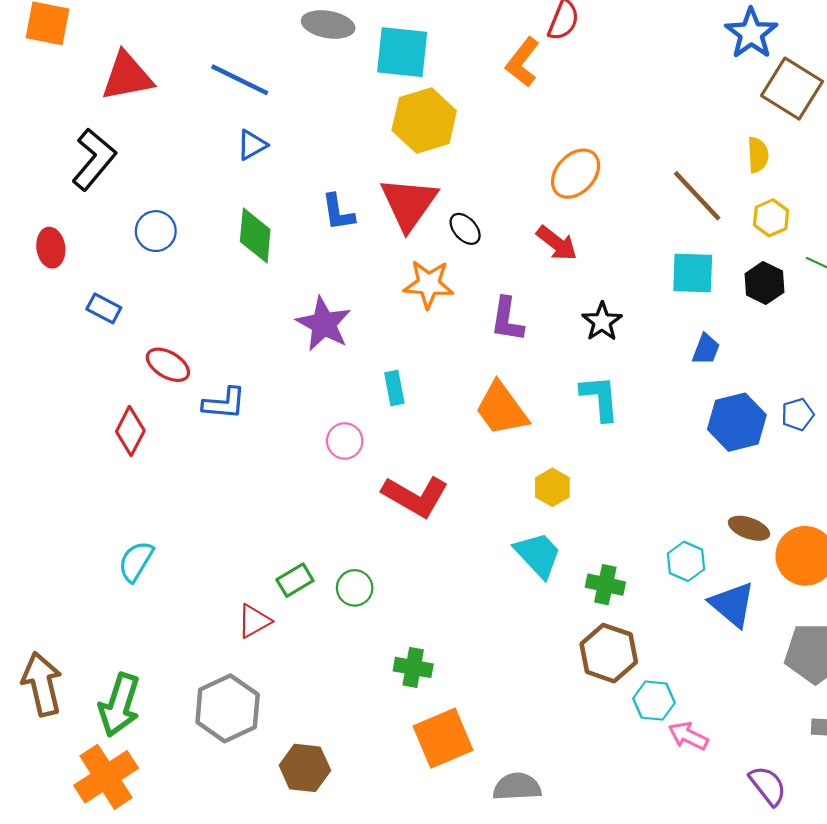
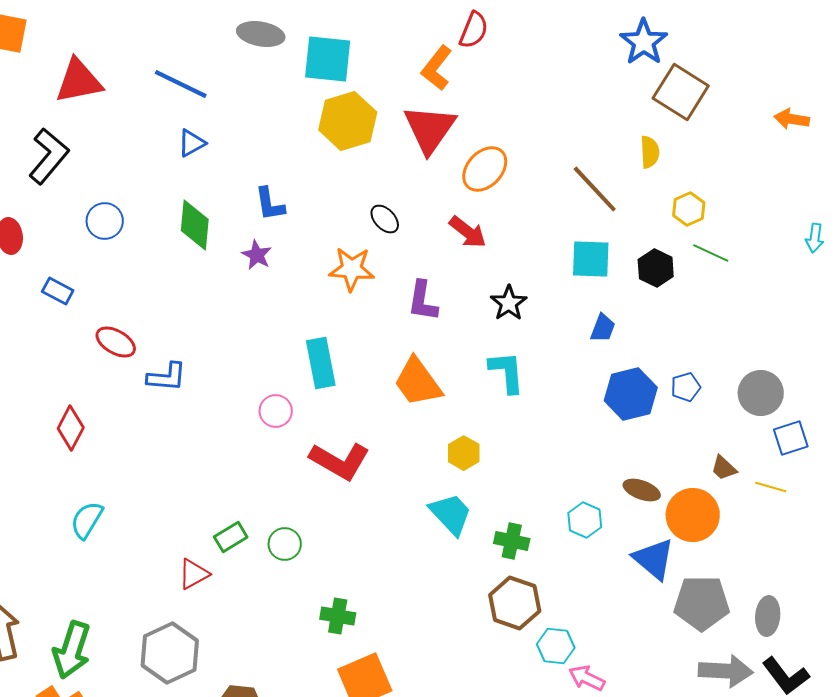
red triangle: (409, 203) -> (430, 129), moved
yellow hexagon: (771, 218) -> (689, 209), moved
purple star: (324, 324) -> (257, 255), moved, size x0.6
cyan rectangle: (394, 388) -> (321, 363), size x1.6
red diamond: (130, 431) -> (71, 428), moved
blue triangle: (732, 604) -> (654, 559), moved

